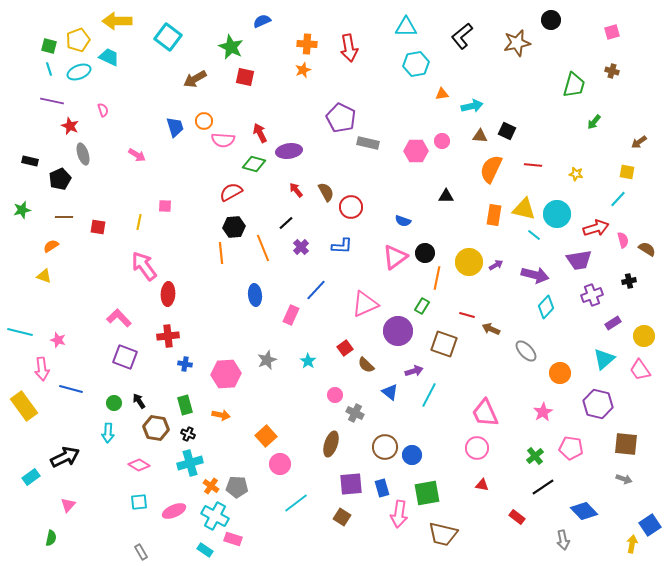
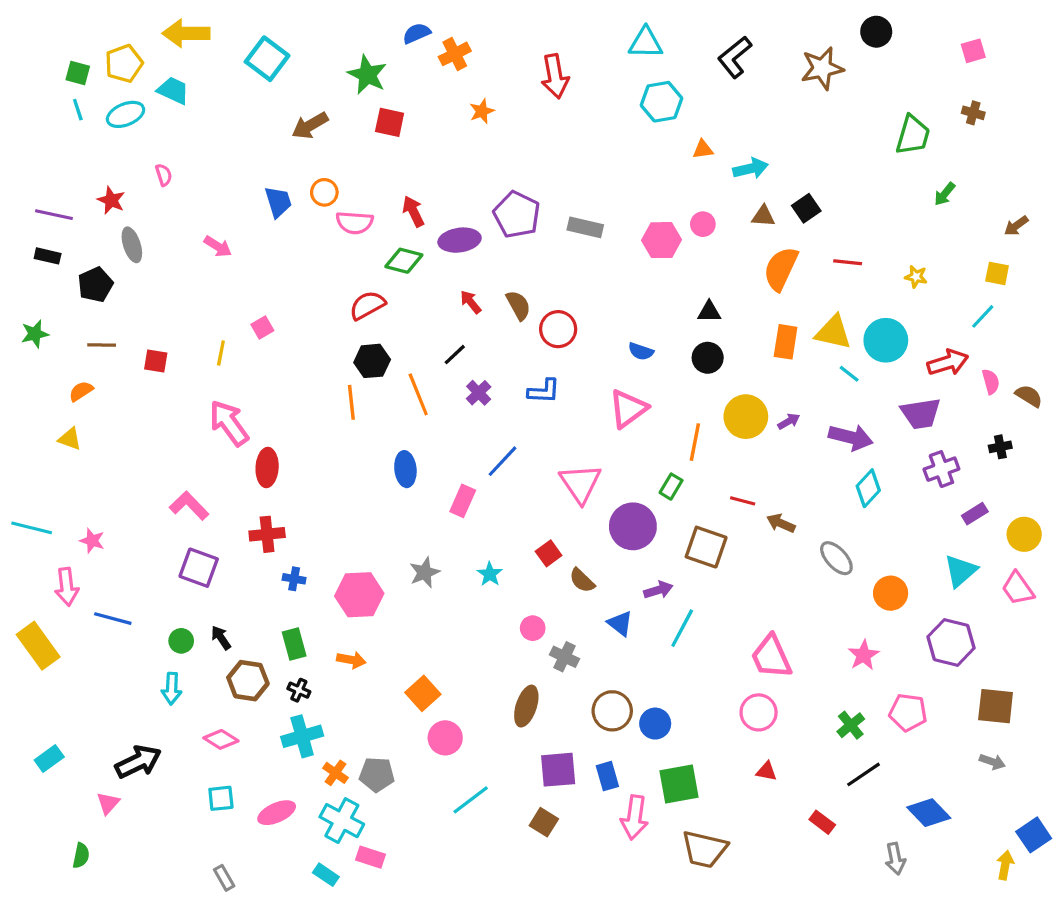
orange cross: (307, 44) -> (455, 54), moved, turned -30
purple line: (52, 101) -> (54, 215), moved
purple pentagon: (341, 118) -> (517, 215), moved
black square: (507, 131) -> (806, 208), turned 30
pink square: (165, 206) -> (262, 328), turned -32
black circle: (425, 253) -> (708, 358), moved
pink triangle: (365, 304) -> (580, 483), turned -40
black arrow: (65, 457) -> (138, 762), moved

